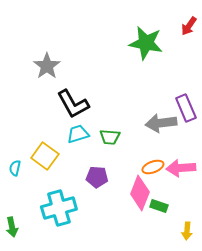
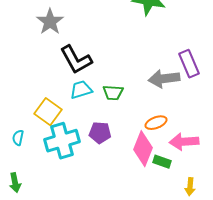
cyan semicircle: (15, 168) -> (18, 138), moved
pink arrow: (181, 168) -> (184, 142), moved
cyan cross: (59, 208) -> (62, 141), moved

